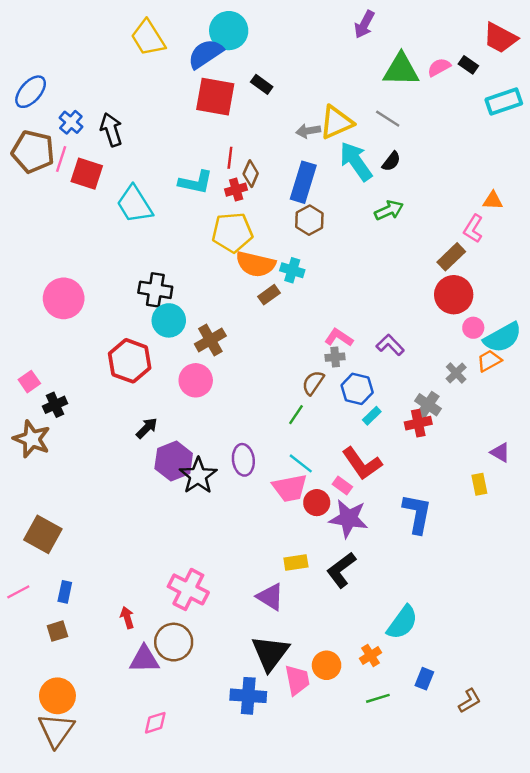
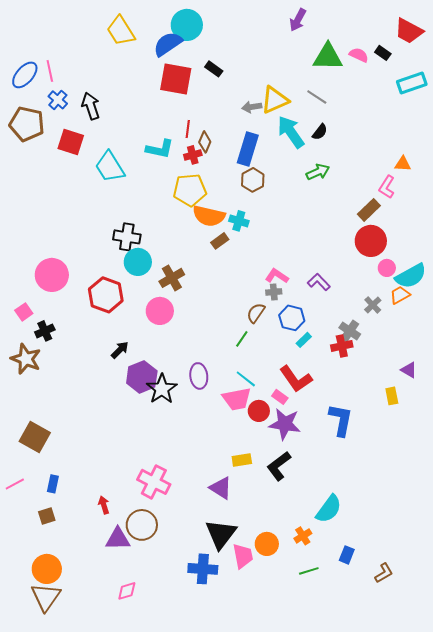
pink semicircle: (439, 67) -> (359, 55), turned 54
pink line: (61, 159) -> (50, 71), moved, turned -30
pink circle: (64, 298) -> (52, 275), moved

